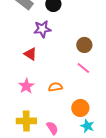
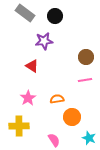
pink line: (83, 68) -> (85, 80), turned -48
orange circle: (80, 108) -> (72, 117), moved
yellow cross: (26, 121) -> (19, 126), moved

